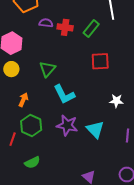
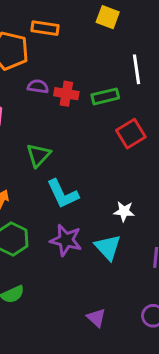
green rectangle: (91, 29) -> (105, 96), turned 36
red square: (100, 61) -> (131, 134), moved, turned -30
white star: (116, 101) -> (124, 211), moved

